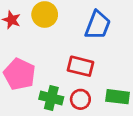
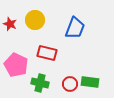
red rectangle: (80, 66) -> (47, 53), moved
red circle: (80, 99) -> (70, 84), moved

